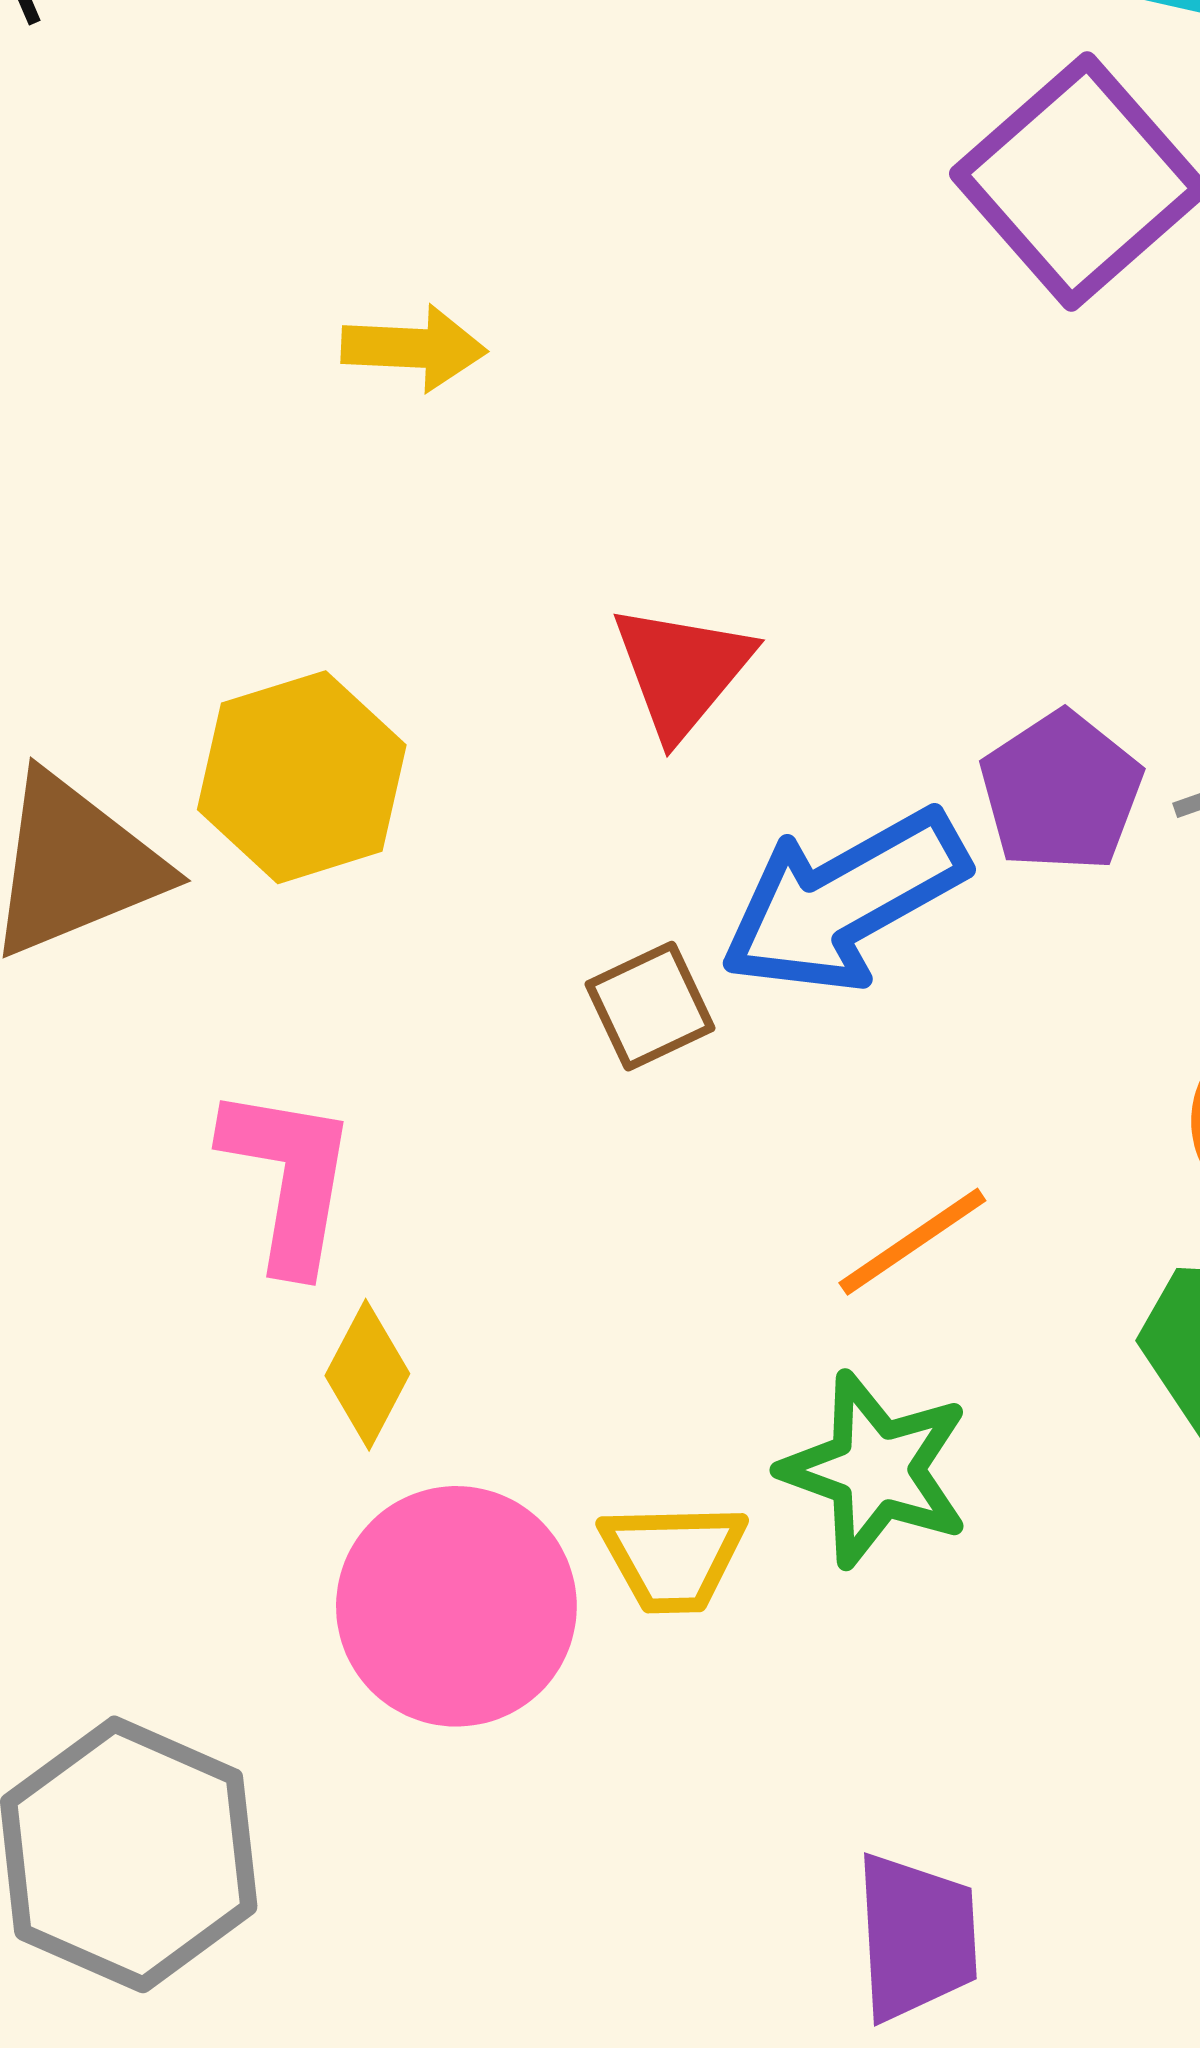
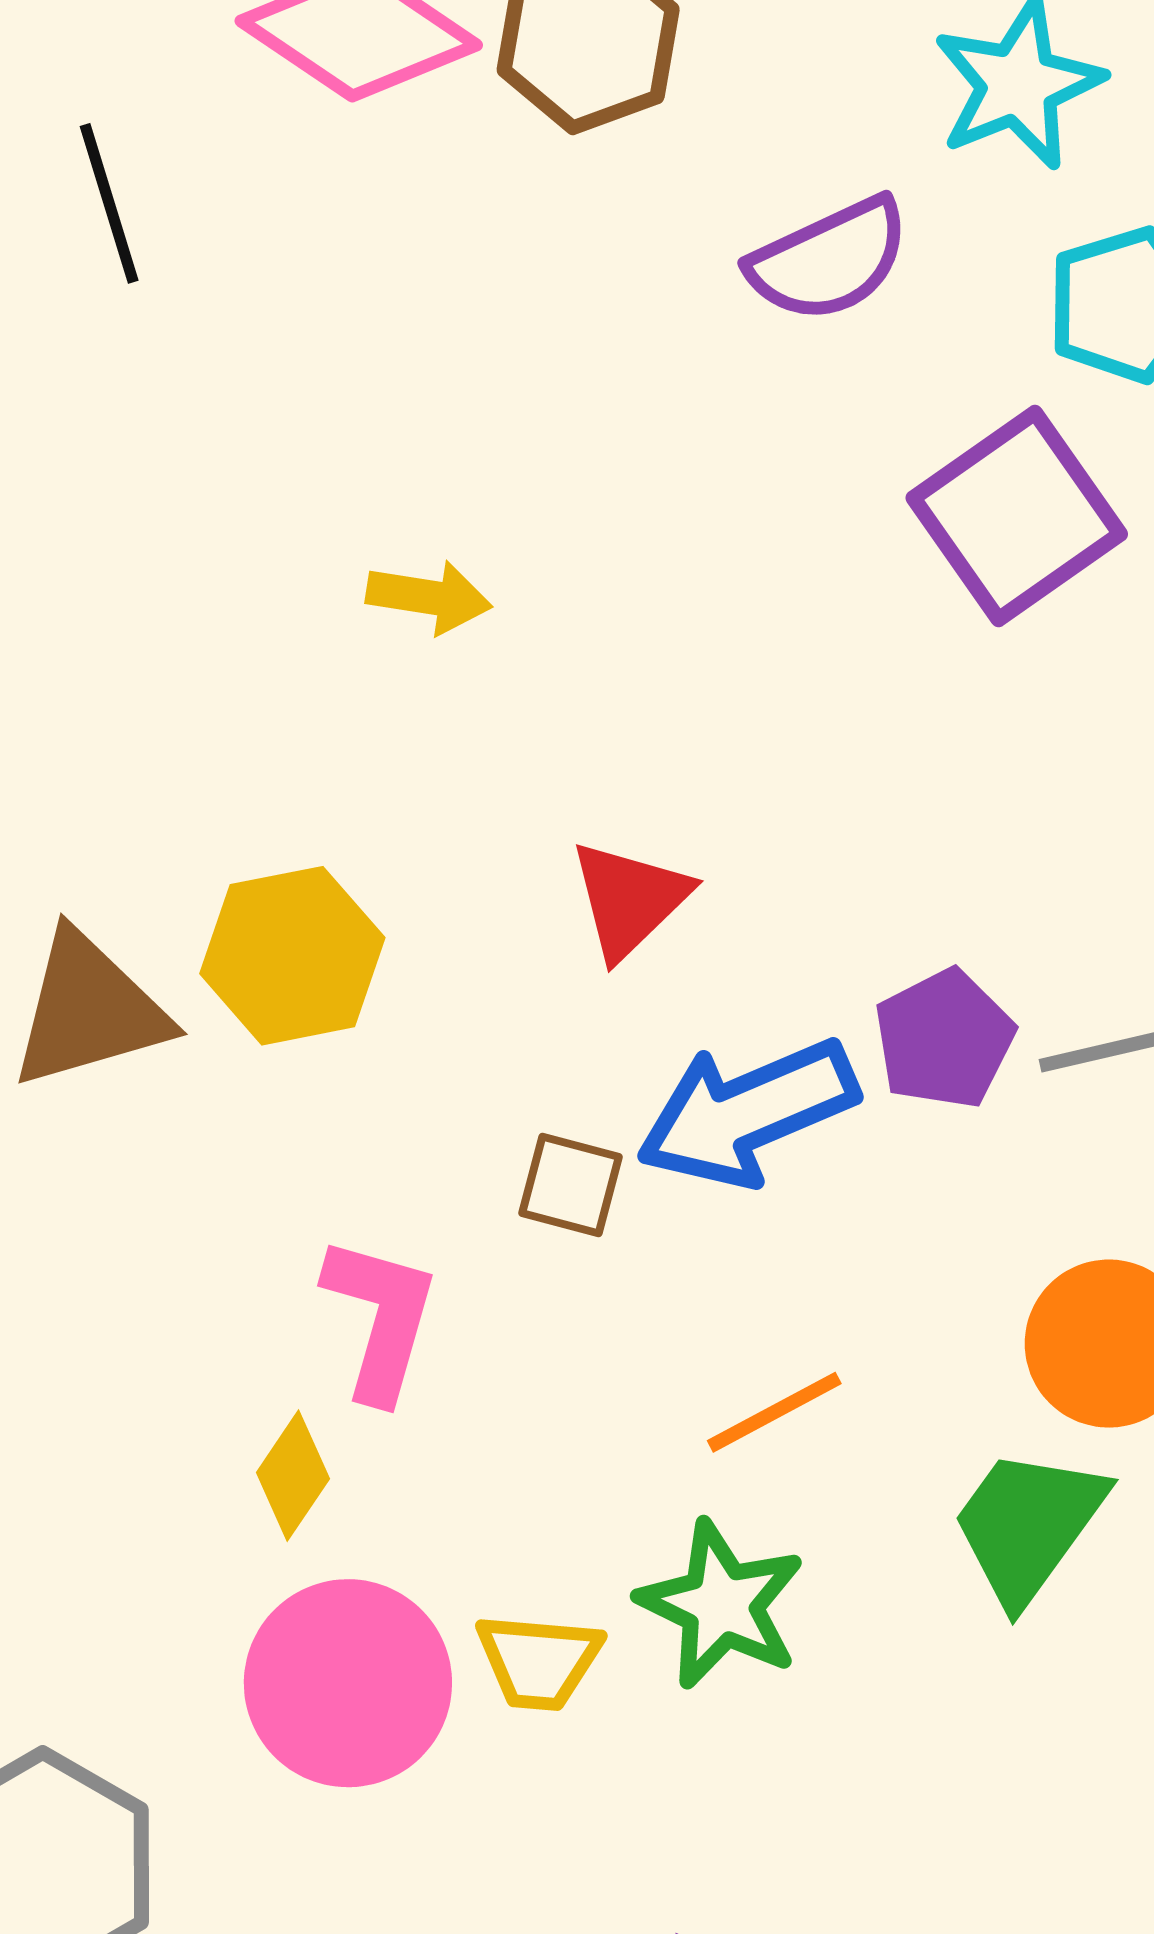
brown square: (650, 1006) -> (571, 1185), turned 34
pink L-shape: (289, 1178) -> (380, 1318), moved

